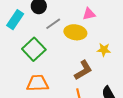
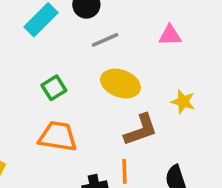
yellow ellipse: (75, 32) -> (120, 84), moved
green square: (34, 49) -> (54, 88), moved, size x0.6

